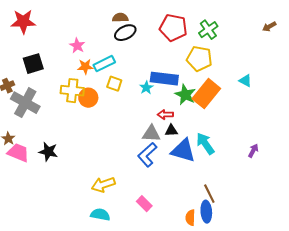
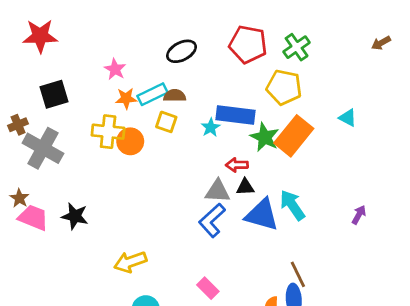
brown semicircle: (120, 18) -> (175, 96), moved
yellow arrow: (103, 185) -> (130, 262), moved

